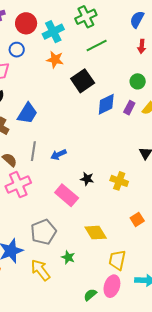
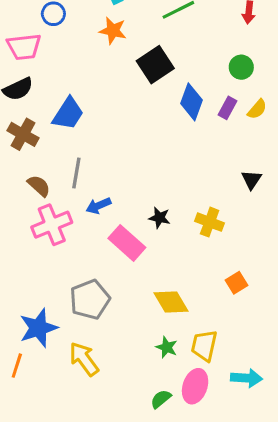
blue diamond: (106, 104) -> (192, 102), turned -45
blue arrow: (58, 155) -> (98, 206), moved
green star: (68, 257) -> (167, 347), moved

